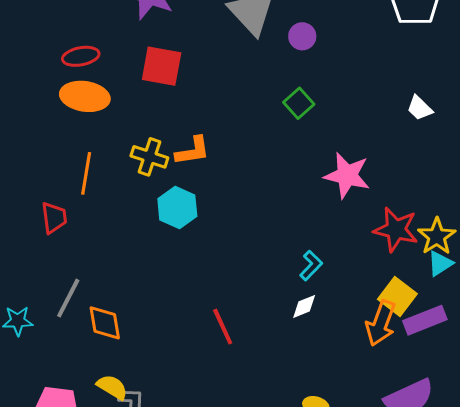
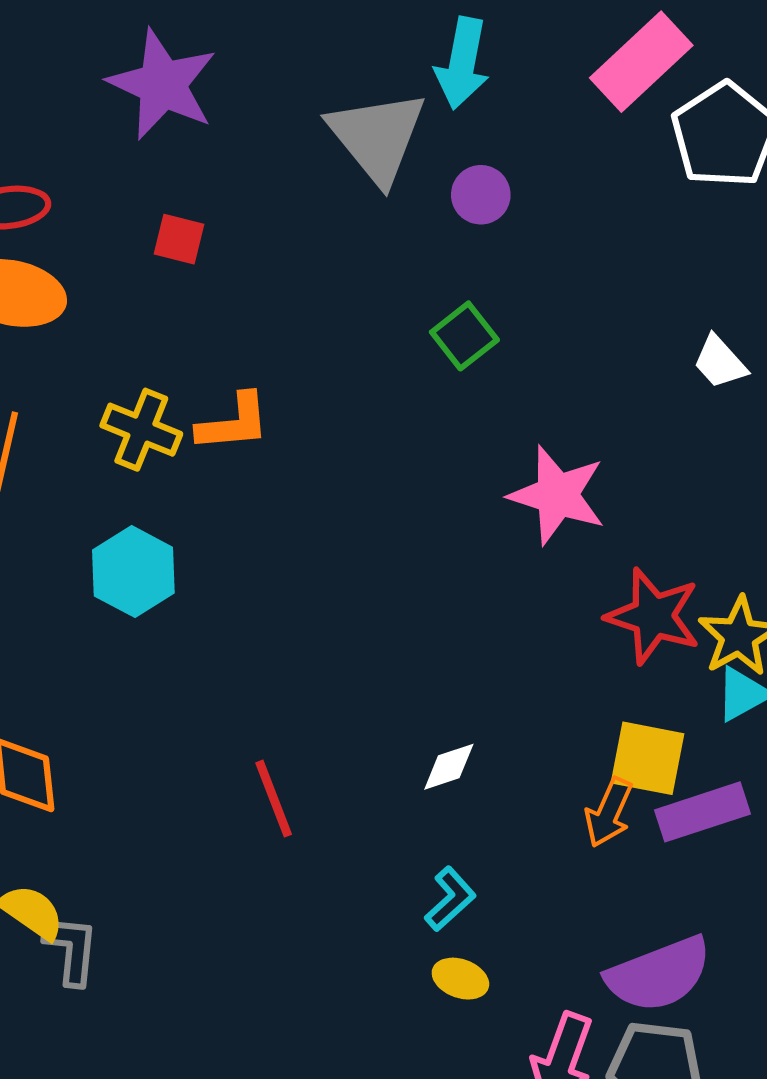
red square: (162, 66) -> (179, 239), size x0.6
cyan hexagon: (177, 208) -> (133, 572), moved
cyan L-shape: (311, 266) -> (450, 899), moved
yellow square: (397, 297) -> (648, 758), turned -30
orange arrow: (381, 323) -> (609, 812), size x0.7

